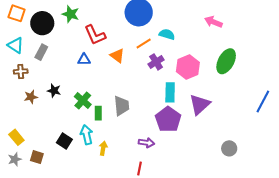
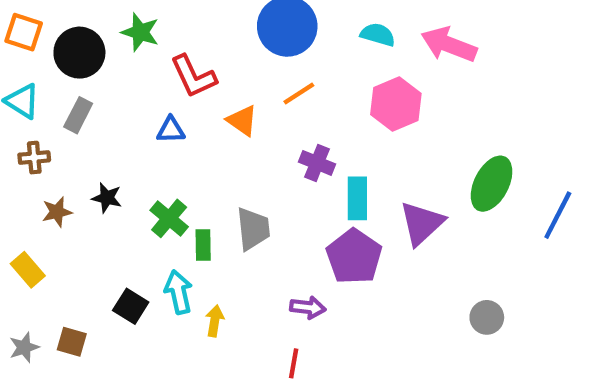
pink arrow: (213, 22) -> (449, 45), size x1.4
cyan semicircle: (167, 34) -> (378, 35), moved
green ellipse: (226, 61) -> (492, 184), moved
purple cross: (156, 62) -> (317, 163), moved, turned -35
pink hexagon: (188, 67) -> (396, 104), moved
yellow rectangle: (16, 137) -> (28, 270), moved

